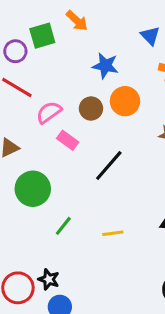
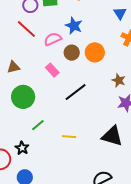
blue star: (105, 66) -> (74, 26), moved
pink semicircle: (49, 112) -> (53, 39), moved
black star: (49, 279) -> (22, 148), moved

